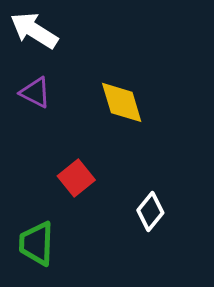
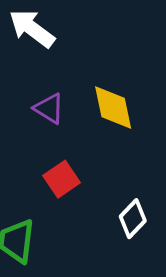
purple triangle: (35, 92) -> (49, 108), moved

